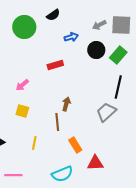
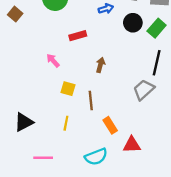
red rectangle: (55, 65) -> (78, 36), moved
pink arrow: (22, 85) -> (53, 61), turned 88
brown arrow: (66, 104) -> (100, 65), moved
yellow square: (22, 111) -> (68, 89), moved

